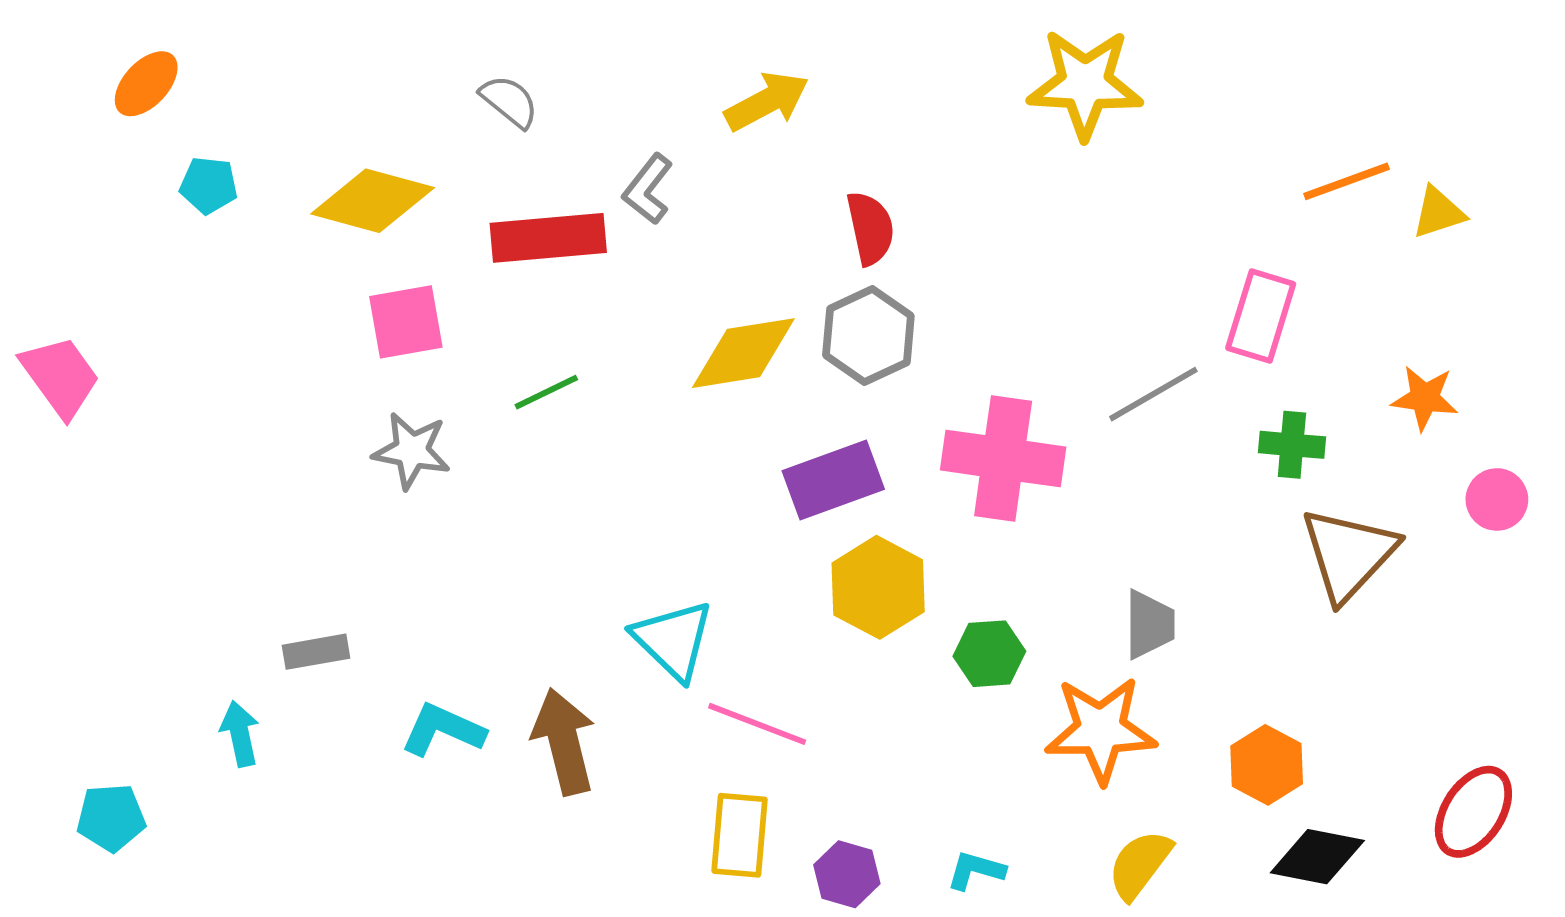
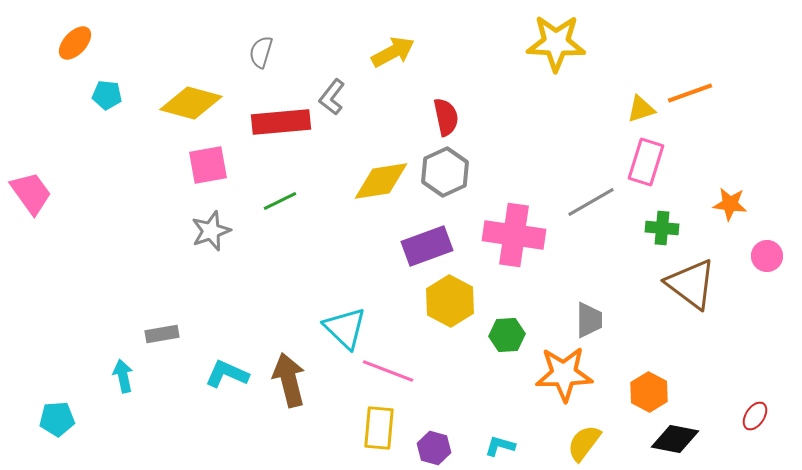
gray semicircle: (509, 101) -> (261, 52), turned -112
yellow triangle: (1438, 213) -> (641, 109), moved
gray star: (412, 451) -> (211, 231), turned -30
brown triangle: (1349, 554) -> (691, 284), turned -36
red ellipse: (1473, 812) -> (755, 416), size x0.6

